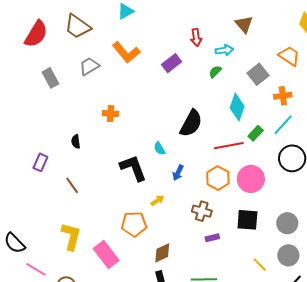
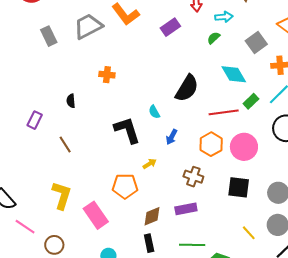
gray trapezoid: (89, 66) -> (88, 26), size x1.4
cyan diamond: (237, 107) -> (234, 74), turned -52
purple rectangle: (212, 238) -> (186, 209), moved, size x1.5

